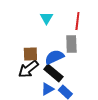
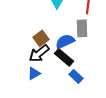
brown square: (30, 54) -> (41, 38), turned -35
blue triangle: (47, 89) -> (34, 73), moved

